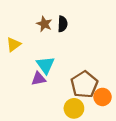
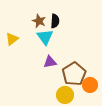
cyan triangle: (45, 65) -> (45, 37), moved
purple triangle: (39, 79) -> (50, 62), moved

